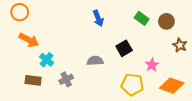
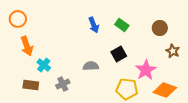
green rectangle: (142, 18) -> (122, 25), moved
orange arrow: (29, 40) -> (27, 46), turned 42
pink star: (152, 65) -> (146, 70), size x1.5

